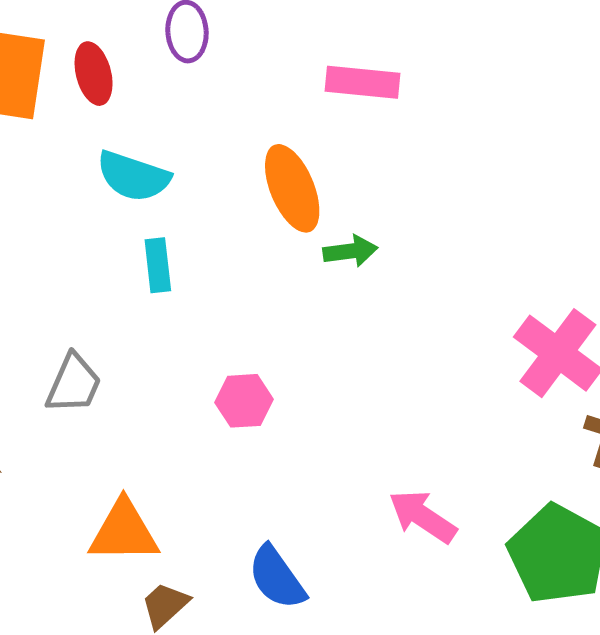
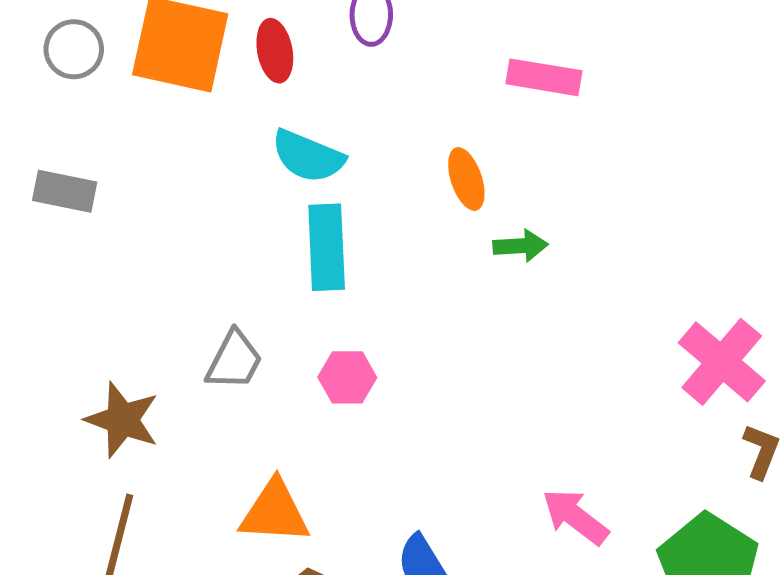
orange ellipse: (292, 188) -> (466, 179), size x0.7
cyan rectangle: (158, 265) -> (327, 247), size x1.6
pink hexagon: (244, 401) -> (347, 377), moved

